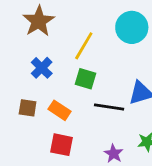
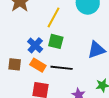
blue cross: (42, 68) -> (35, 45), moved
black line: (109, 107) -> (62, 68), moved

